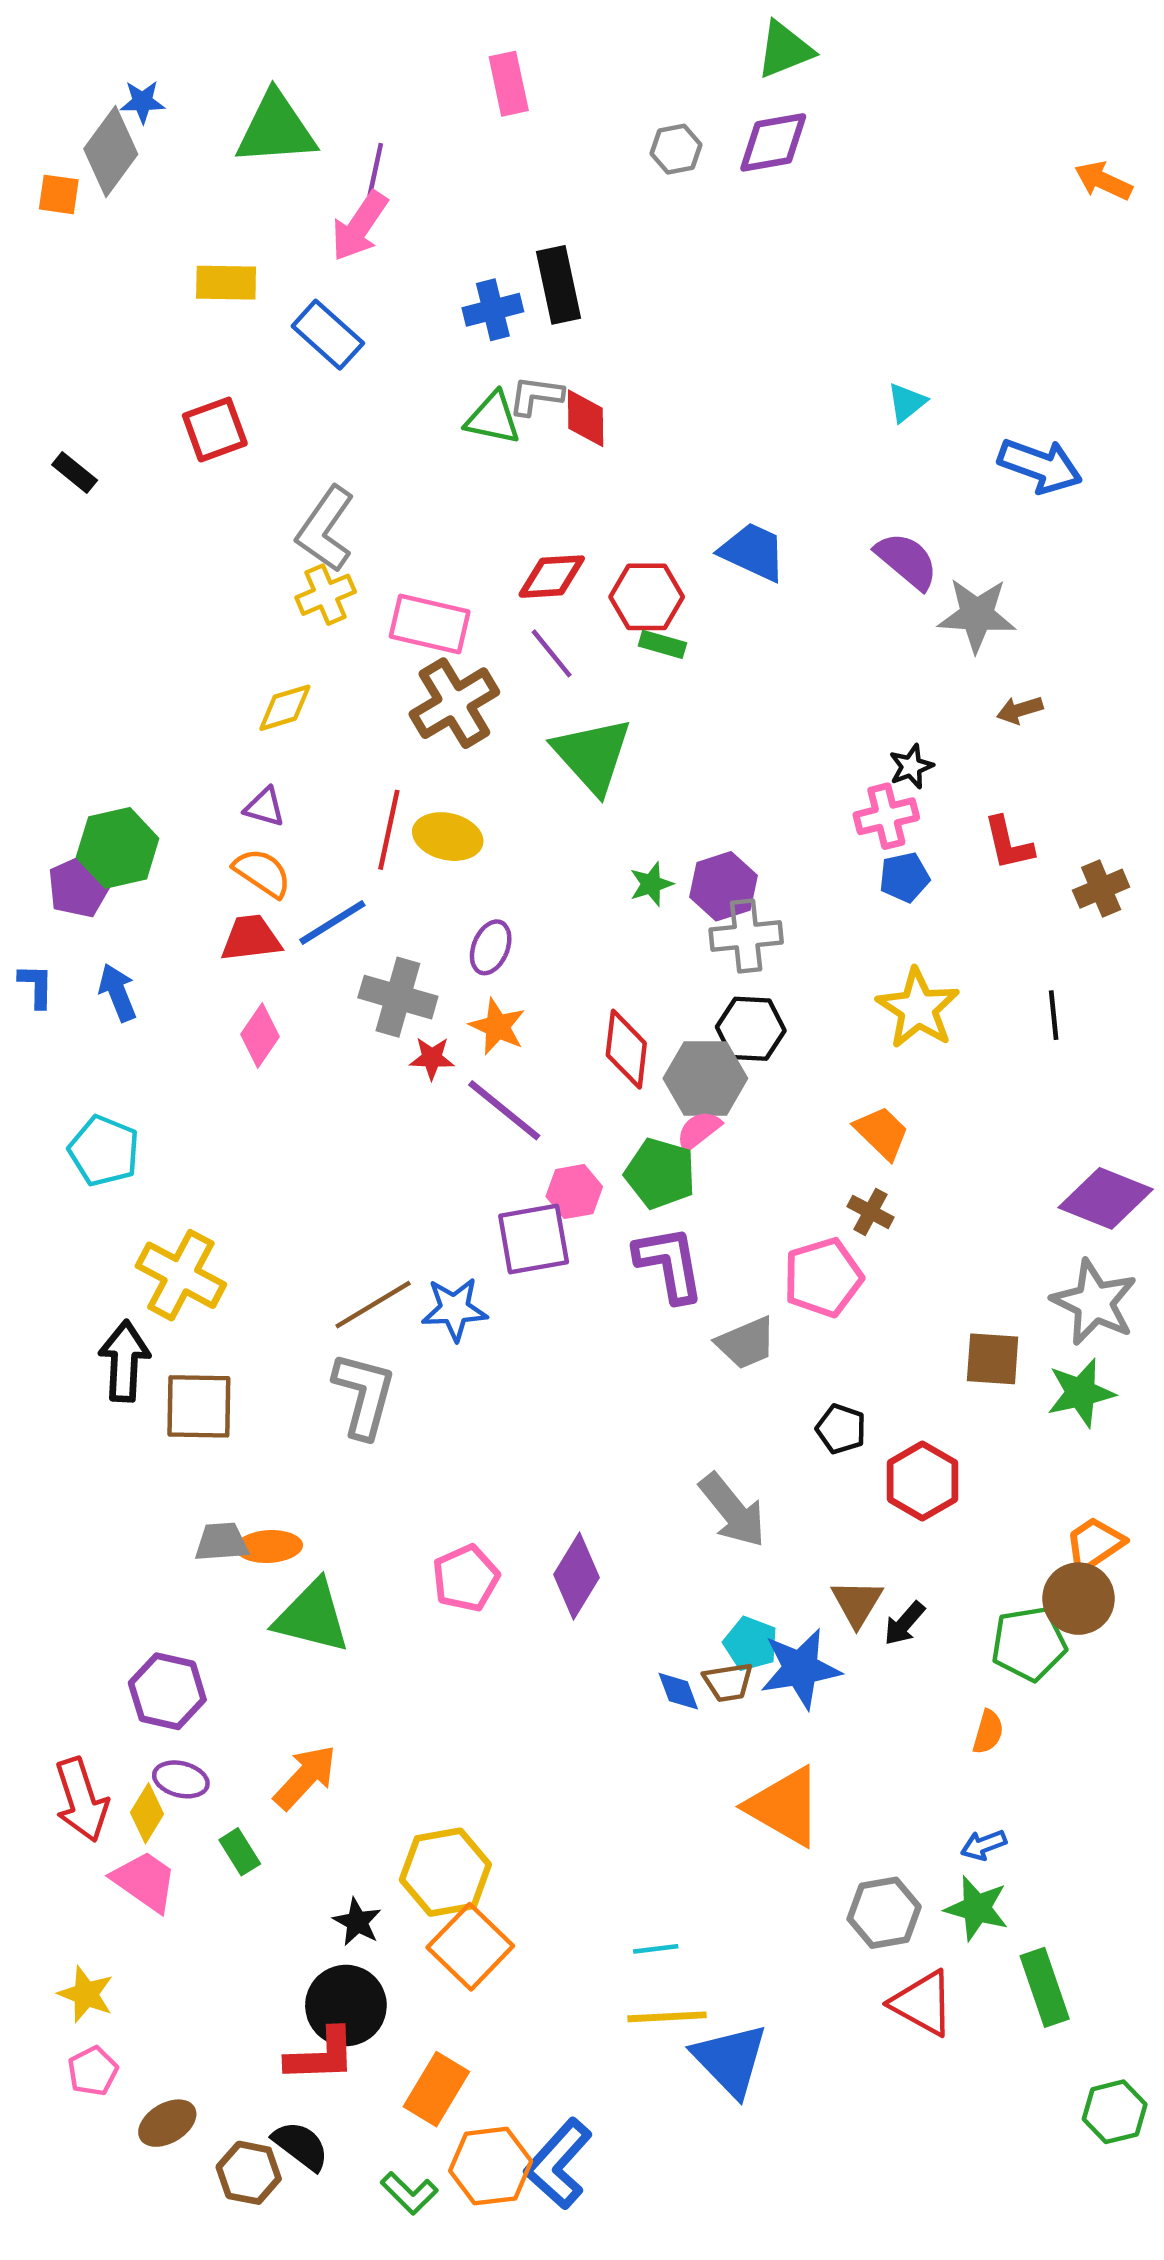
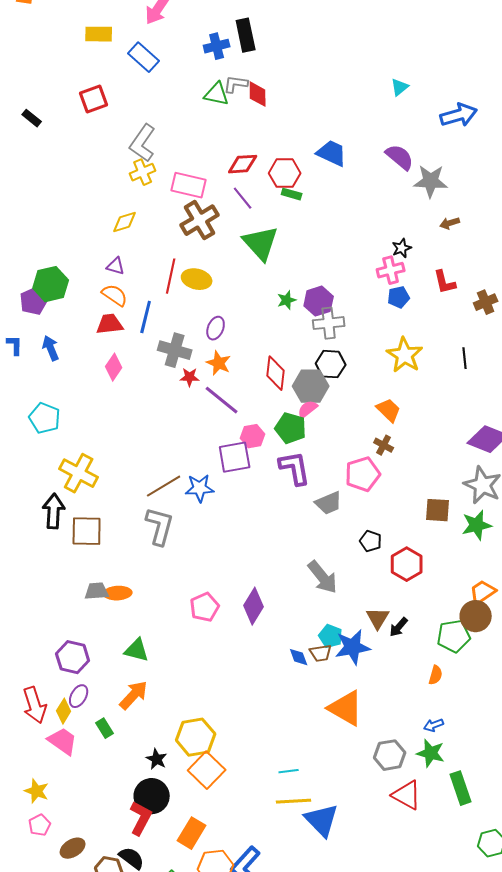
blue arrow: (1040, 466) -> (459, 115), turned -36
blue line: (332, 922) -> (146, 317), turned -44
green triangle: (312, 1617) -> (137, 650), moved, size x0.7
purple ellipse: (181, 1779) -> (79, 696), turned -75
red L-shape: (321, 2055) -> (141, 818), turned -60

